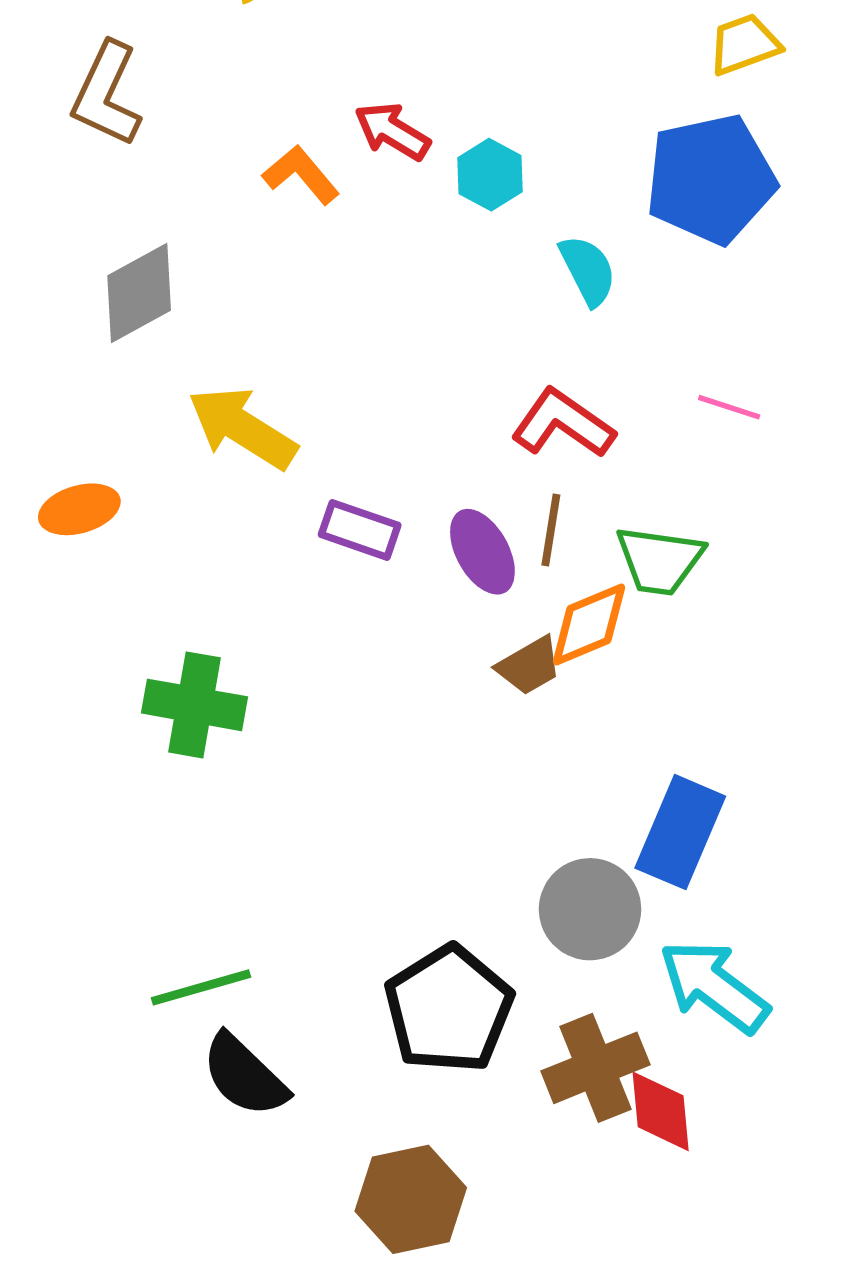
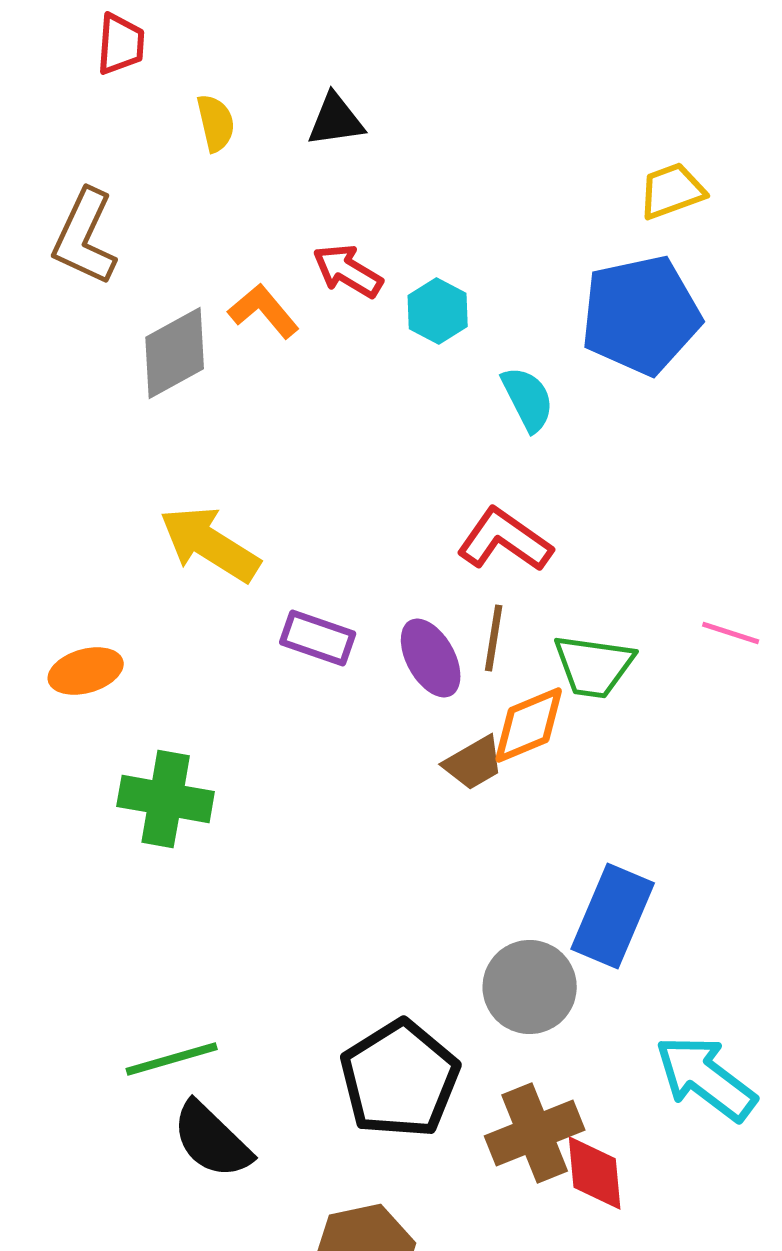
gray diamond: (139, 293) -> (175, 353), moved
pink line: (729, 407) -> (731, 633), moved
orange ellipse: (79, 509) -> (86, 671), moved
cyan arrow: (714, 986) -> (706, 1078), moved

